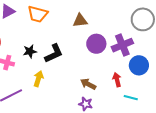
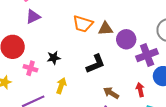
orange trapezoid: (38, 14) -> (83, 24), moved
purple circle: (96, 44) -> (126, 39), moved
black L-shape: (54, 53) -> (96, 64), moved

